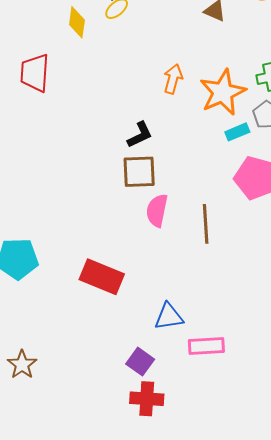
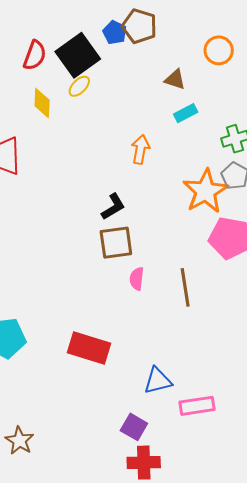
orange star: (223, 92) -> (206, 191), moved
cyan rectangle: (237, 132) -> (186, 113), moved
pink semicircle: (157, 210) -> (137, 279), size x0.7

